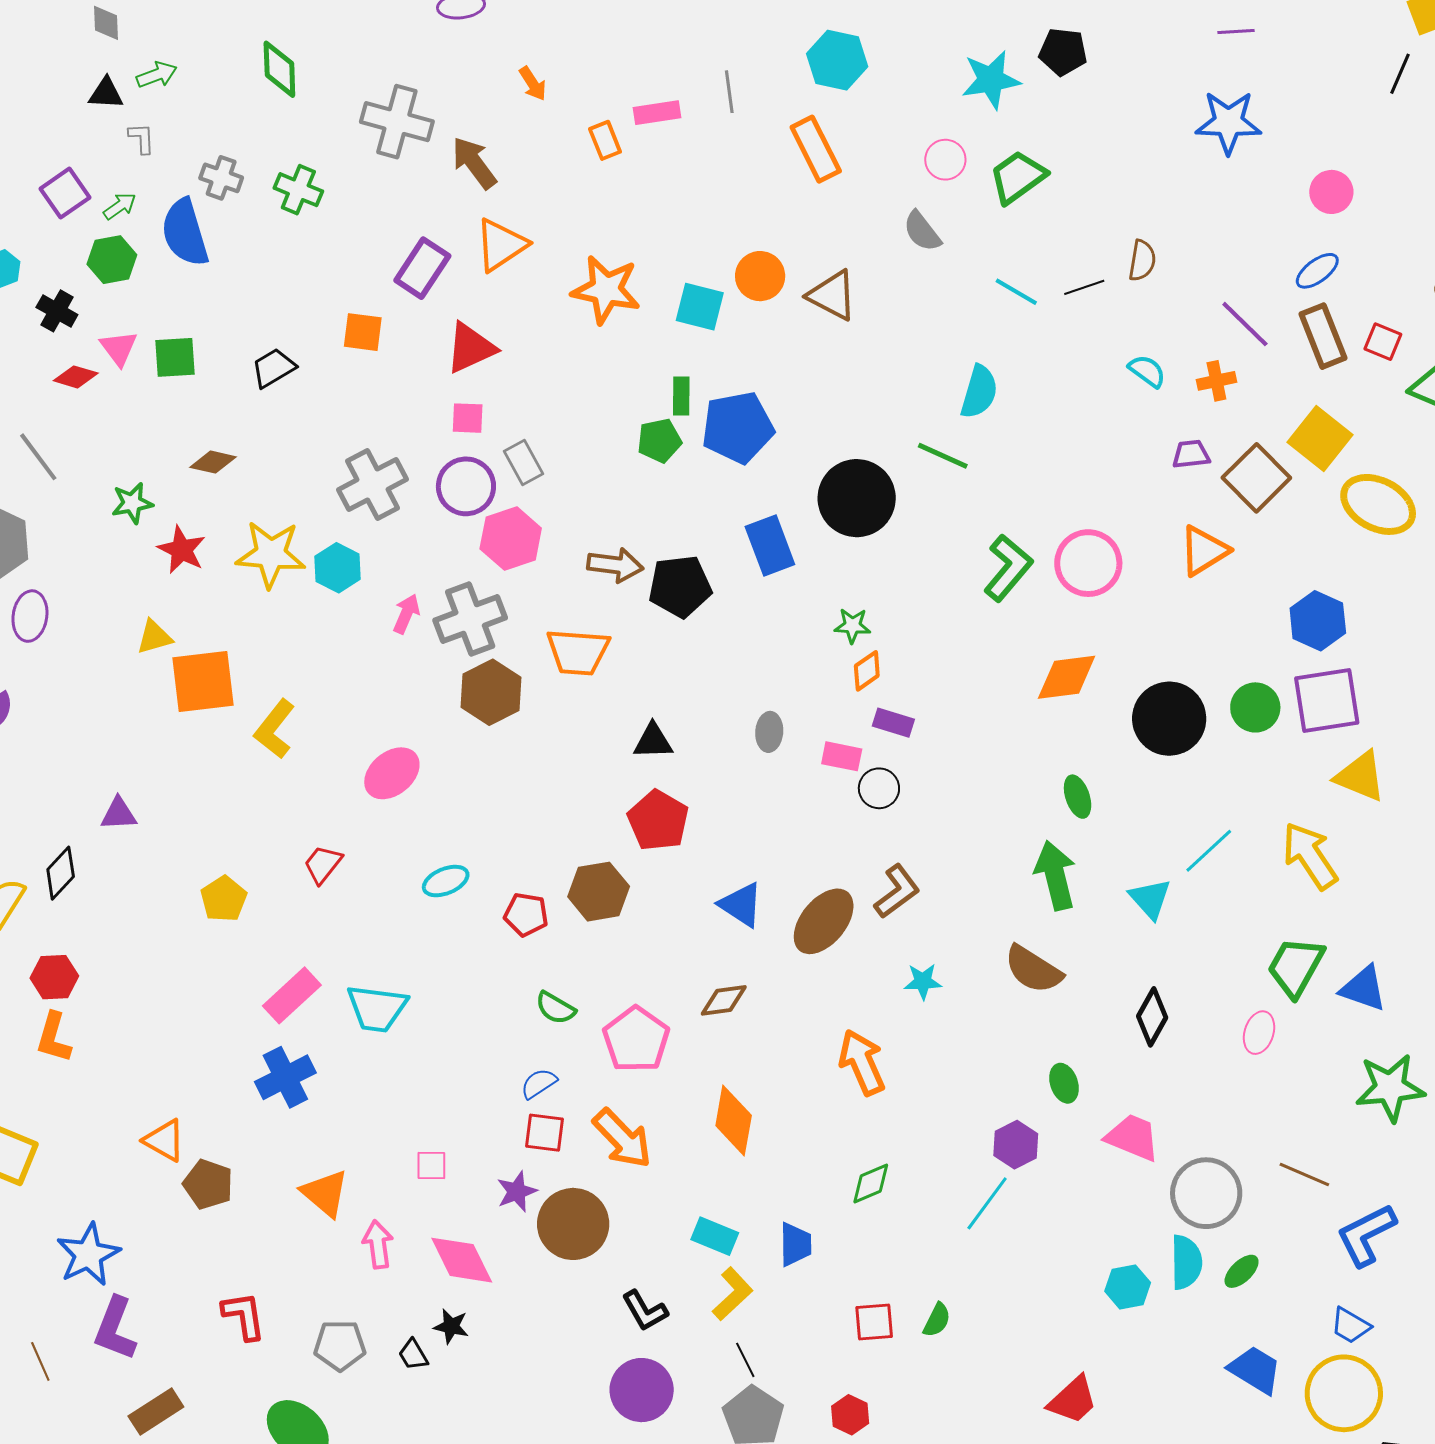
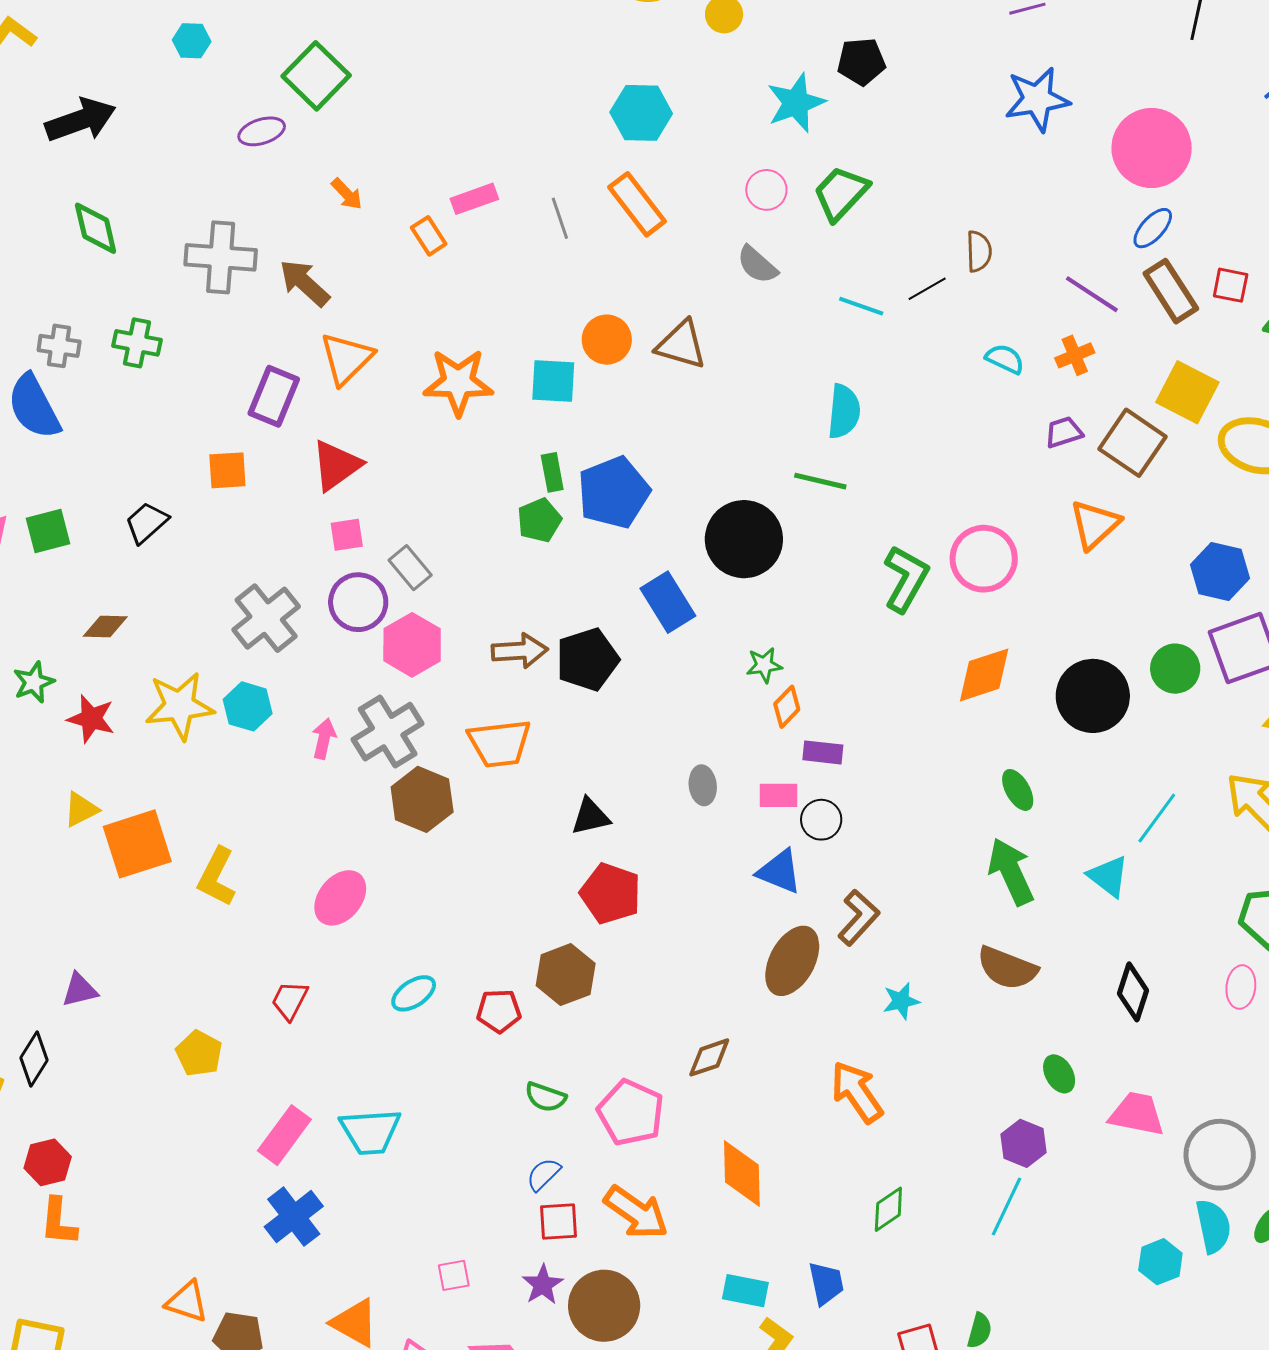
gray line: (729, 92) -> (560, 218), moved
pink circle: (1331, 192) -> (1152, 148), size x1.8
blue triangle: (741, 905) -> (779, 872), moved

